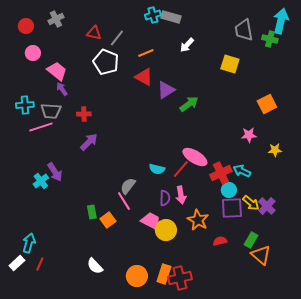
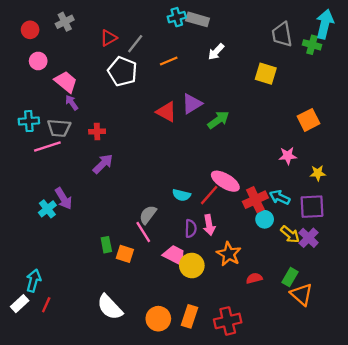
red triangle: (94, 33) -> (109, 38), turned -42
red triangle: (144, 77) -> (166, 112), moved
purple square: (232, 208) -> (312, 207), moved
orange square: (108, 220) -> (125, 254), turned -35
white semicircle: (95, 266) -> (110, 307), size x1.4
red cross: (180, 278) -> (228, 321), moved

